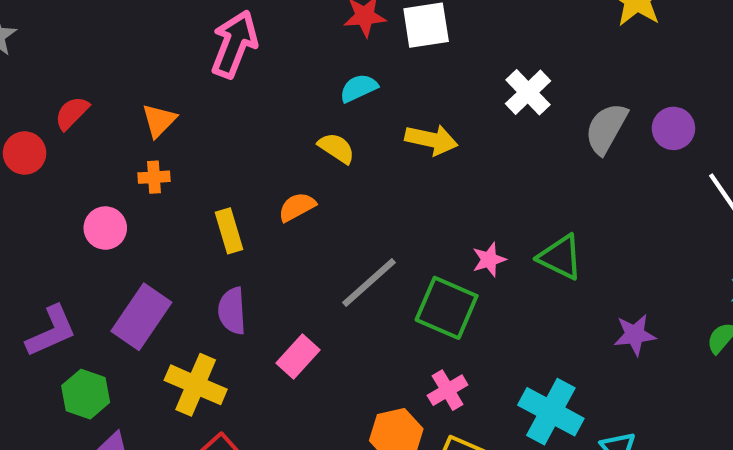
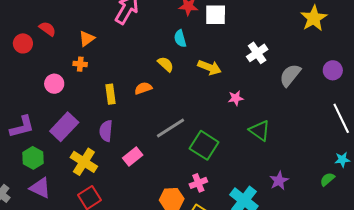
cyan semicircle: (359, 88) -> (180, 39), turned -90
red semicircle: (72, 113) -> (47, 29), turned 72
purple circle: (673, 128) -> (333, 70), moved
pink star: (489, 260) -> (236, 98), moved
purple star: (635, 335) -> (279, 181), moved, turned -30

